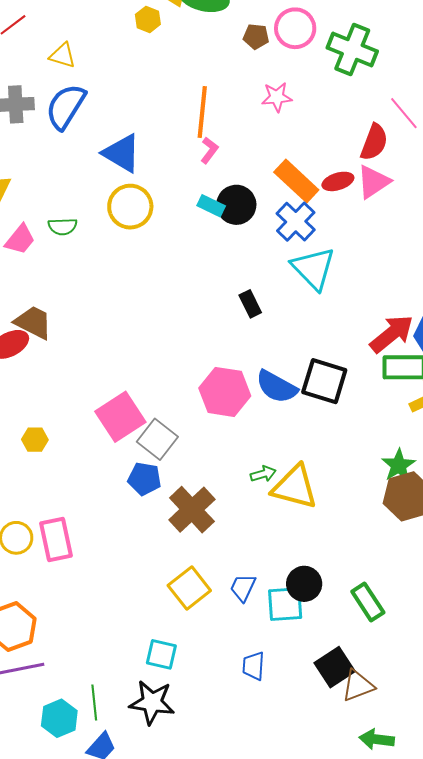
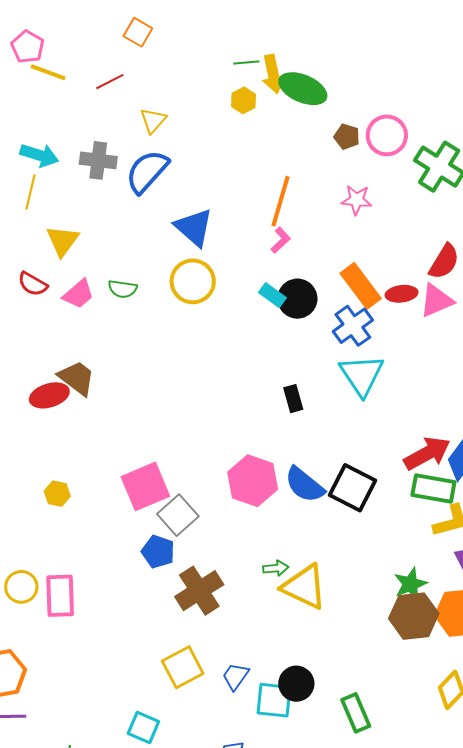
yellow triangle: (63, 55) -> (153, 121), turned 44

